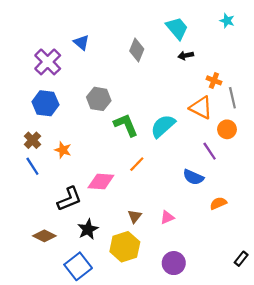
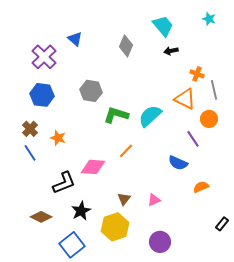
green L-shape: (126, 125) -> (116, 115), turned -50
black rectangle: (241, 259) -> (222, 224), moved

